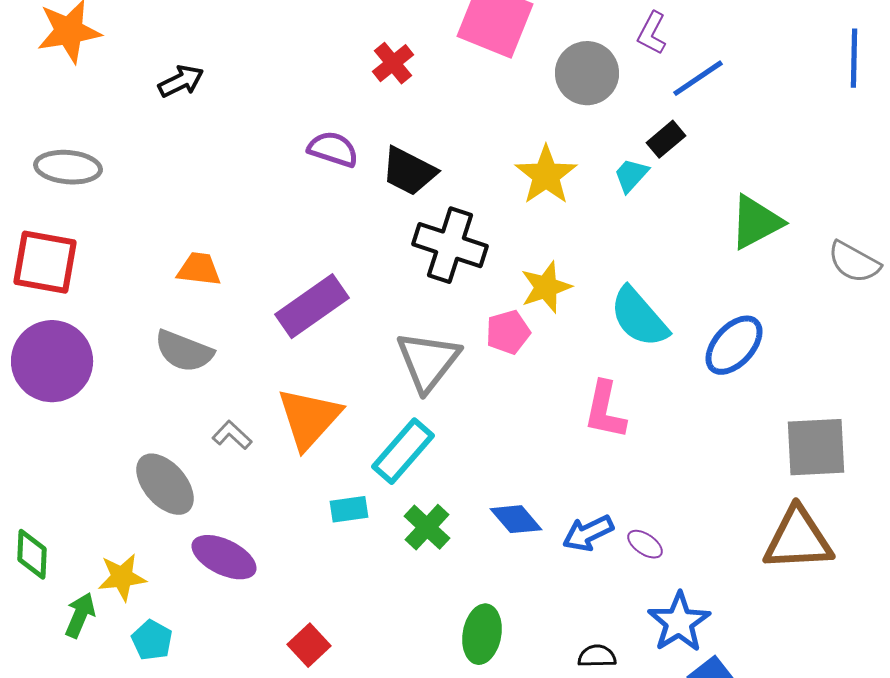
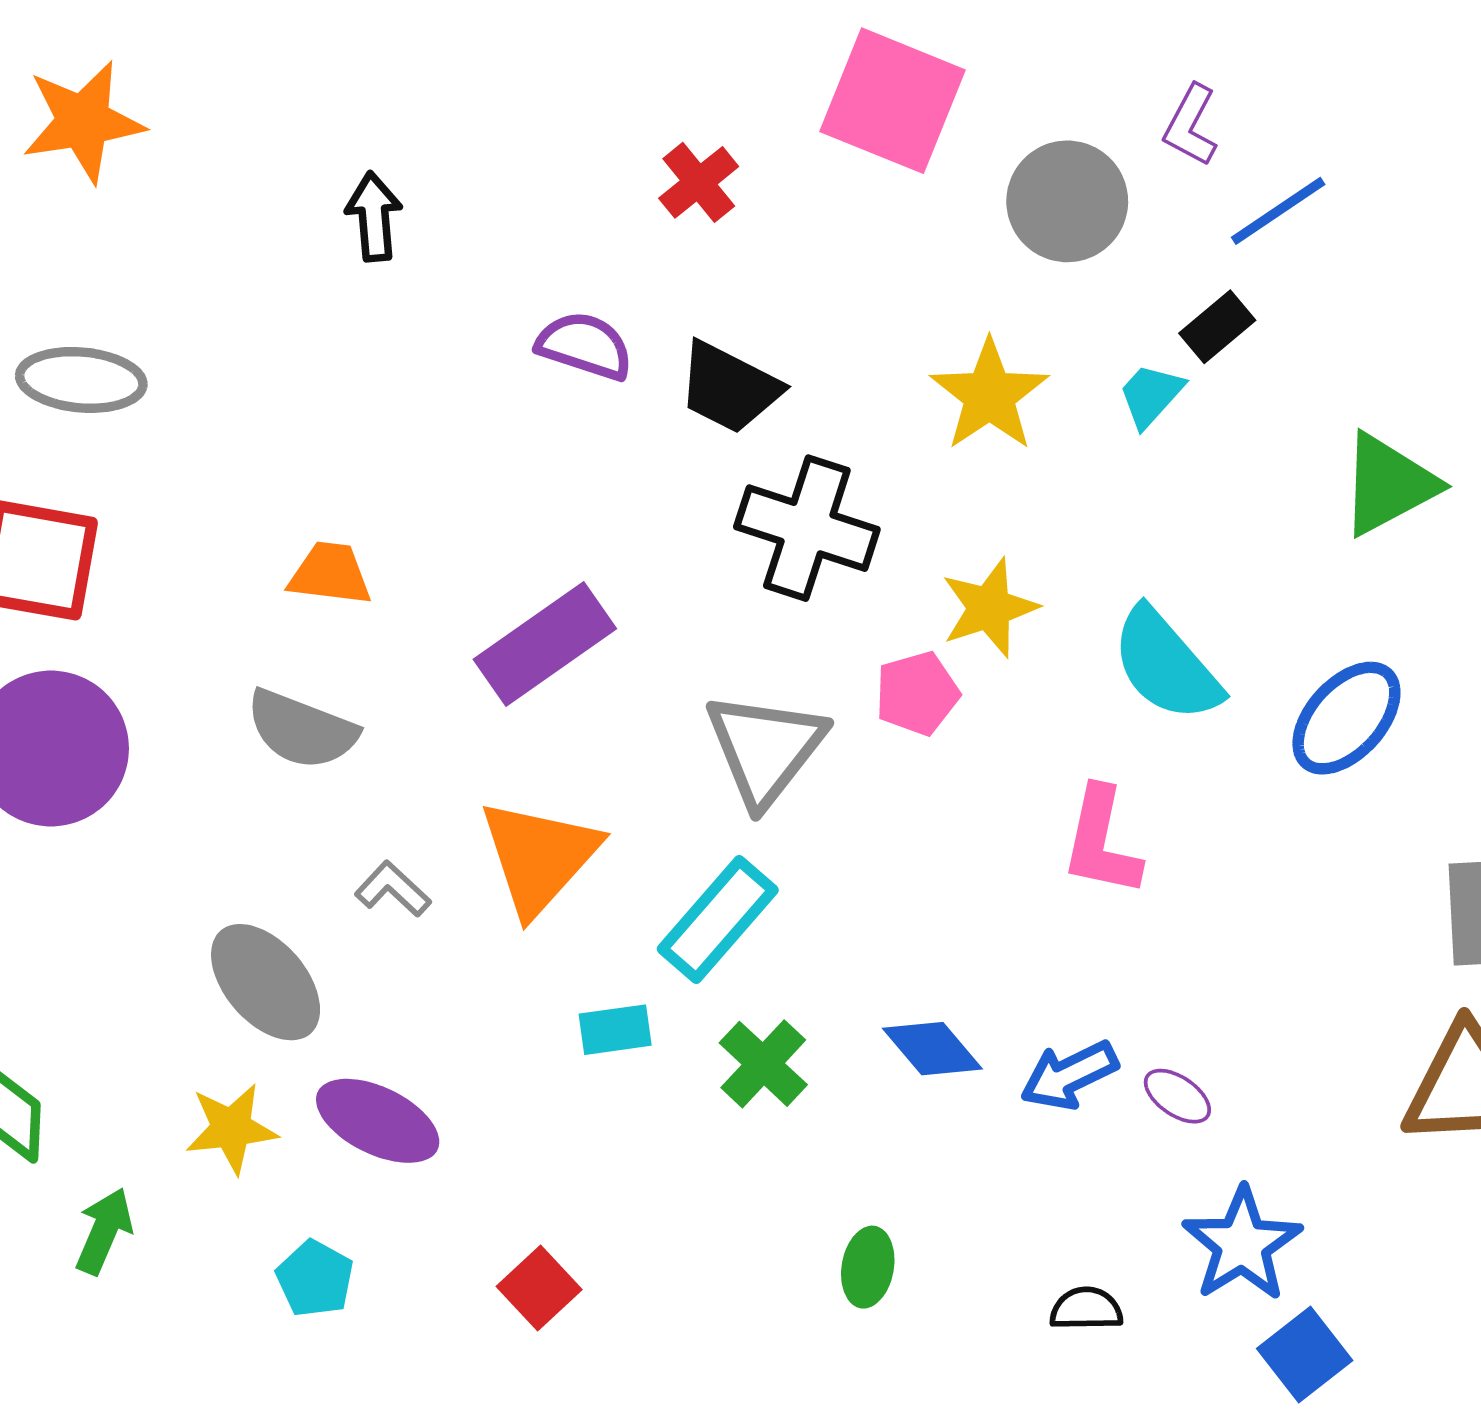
black arrow: (181, 81) -> (374, 217), moved, turned -69
yellow star: (122, 577) -> (231, 1128), moved
green ellipse: (482, 634) -> (868, 1267), size x0.7
cyan pentagon: (152, 640) -> (315, 1279), moved

